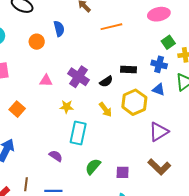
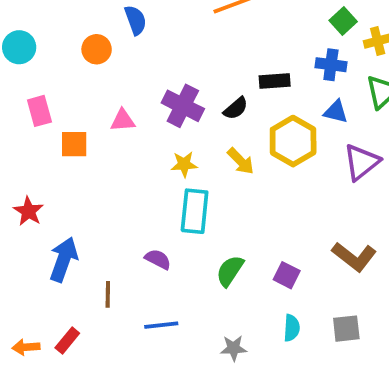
yellow star: (67, 107) -> (184, 164), moved
orange square: (17, 109) -> (74, 144), moved, turned -35
purple triangle: (159, 132) -> (361, 162), moved
purple square: (123, 172) -> (287, 275), turned 32
brown line: (26, 184) -> (108, 294), moved

